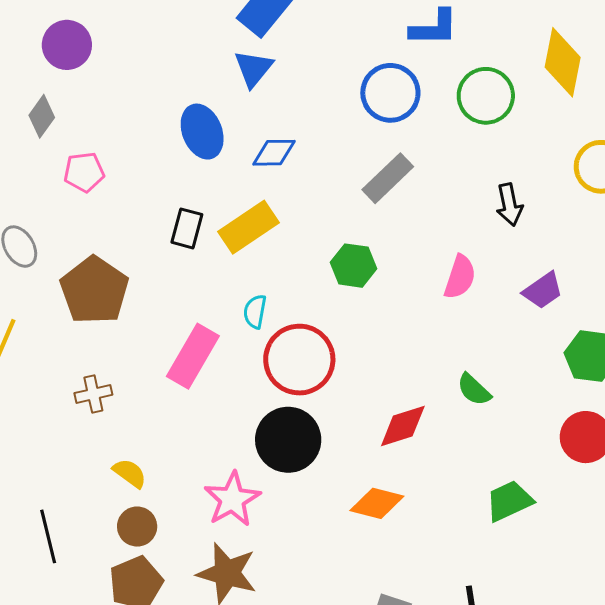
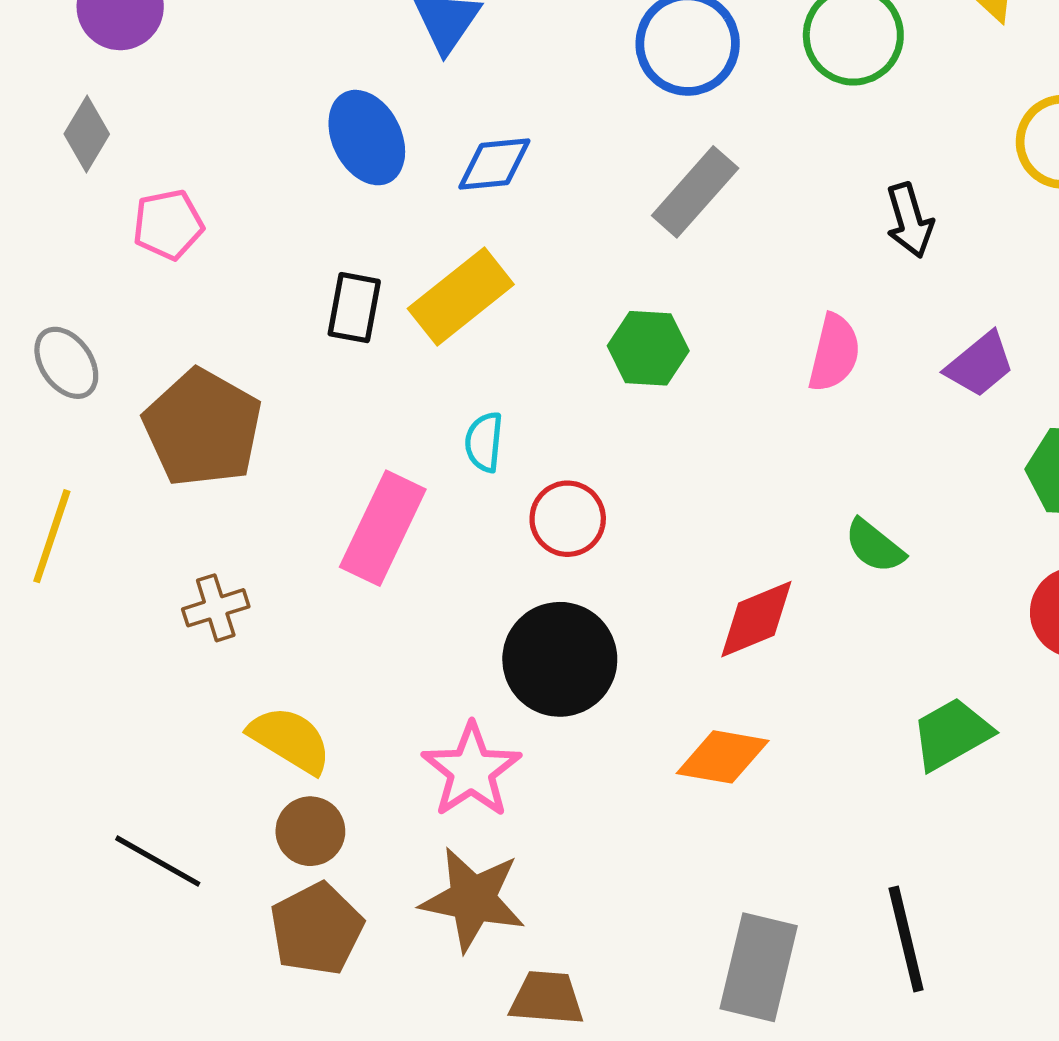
red circle: (299, 360) -> (568, 519), size x0.6
yellow semicircle: (130, 473) -> (290, 740), size x1.4
black line: (48, 536) -> (158, 861), turned -42

